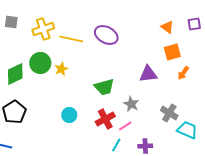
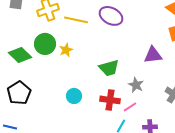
green diamond: (15, 74) -> (20, 55), turned 70
red cross: (105, 119) -> (110, 100), turned 36

